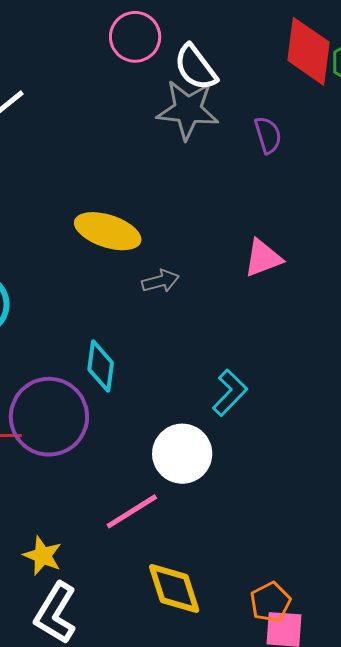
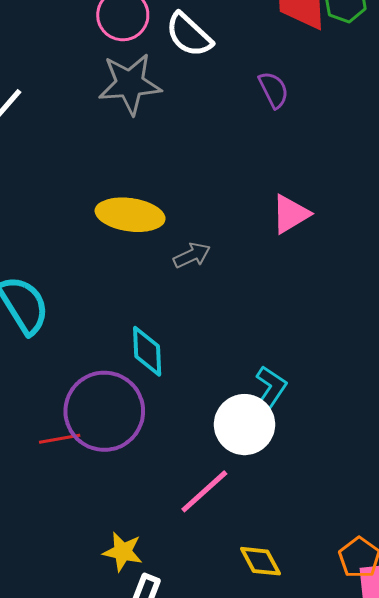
gray star: (188, 110) -> (130, 84), moved
cyan L-shape: (230, 393) -> (270, 390), moved
yellow diamond: (174, 588) -> (261, 561), size x0.7

